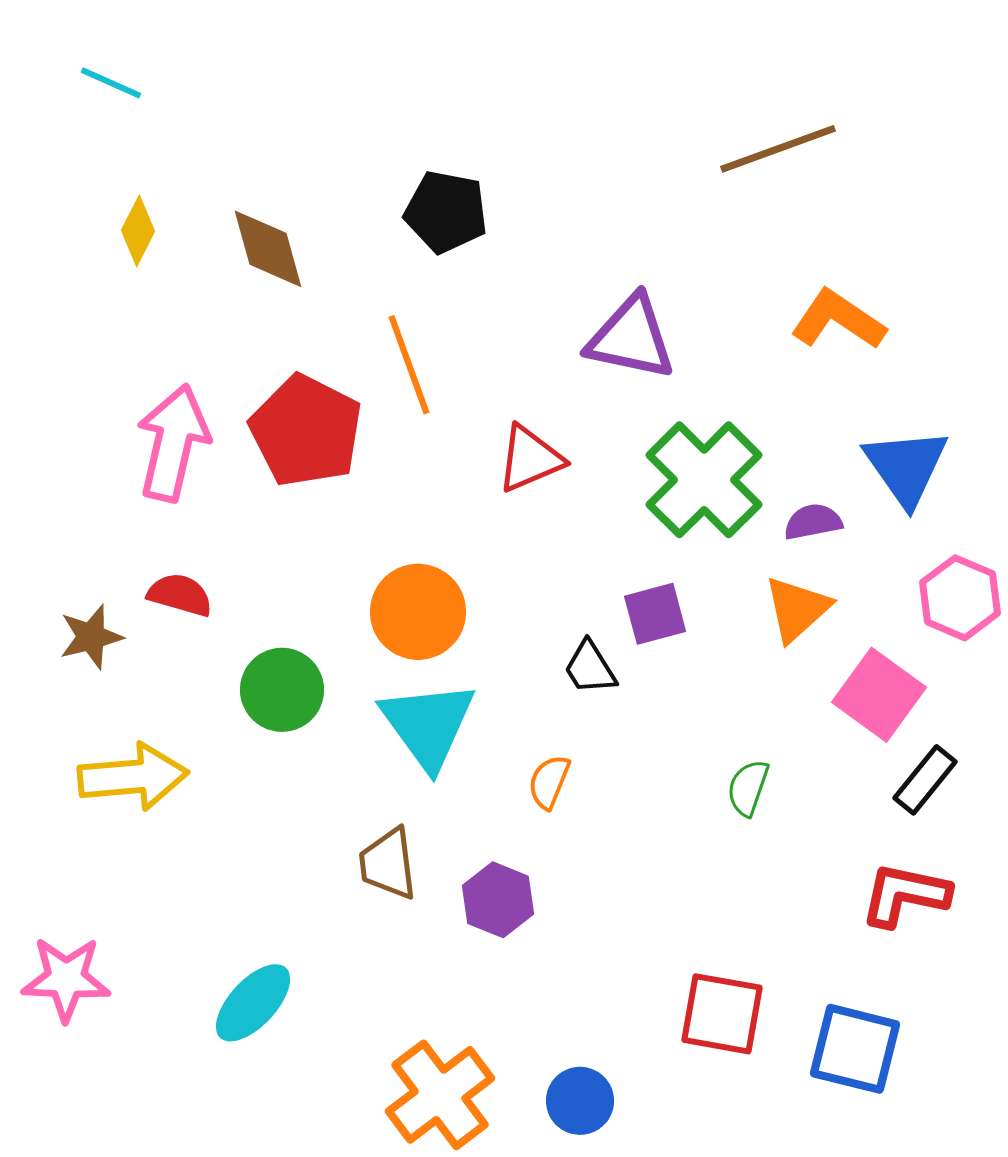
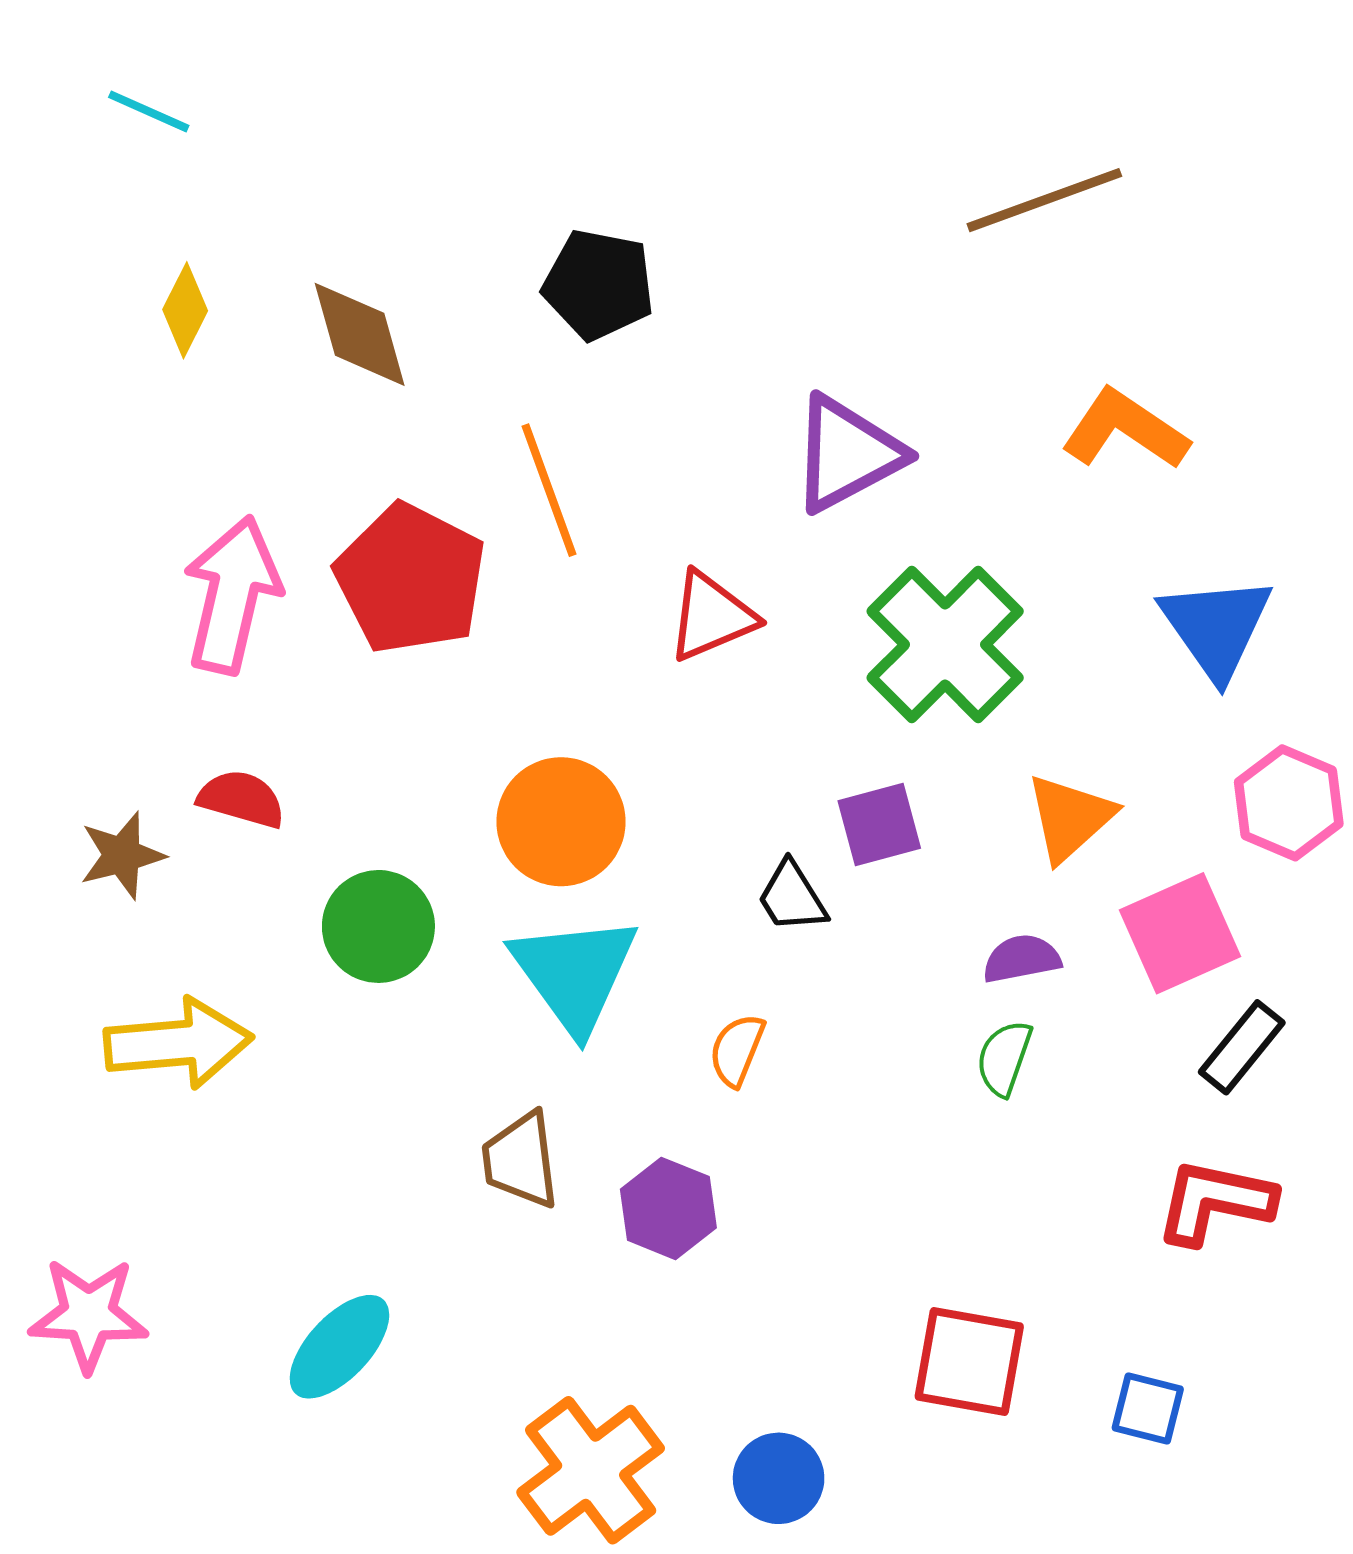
purple triangle: (631, 338) -> (847, 454), turned -40
purple semicircle: (813, 522) -> (1022, 959), moved
pink square: (879, 695) -> (1180, 933), turned 30
blue square: (855, 1049) -> (1148, 1408), size x0.6

